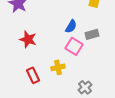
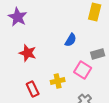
gray rectangle: (92, 34) -> (98, 54), moved
pink square: (74, 46) -> (83, 70), moved

